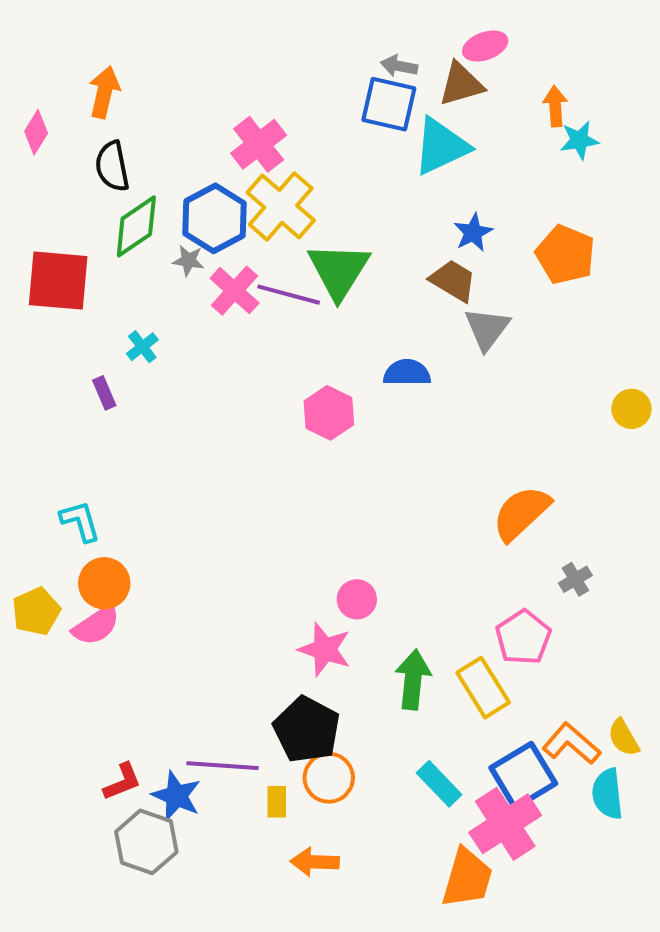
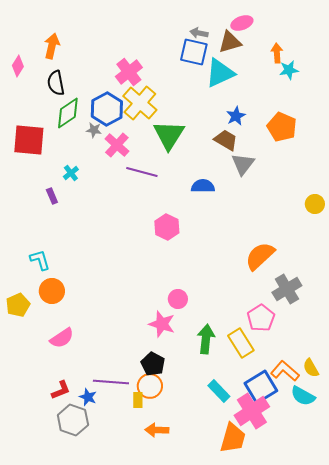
purple line: (289, 295) -> (142, 172), moved
pink hexagon: (329, 413) -> (167, 227), moved
gray cross: (575, 579) -> (287, 289), size x1.8
pink semicircle: (96, 625) -> (62, 338), moved
black pentagon: (307, 730) -> (153, 364), size x0.7
orange circle: (329, 778) -> (150, 386), moved
cyan semicircle: (607, 794) -> (303, 396), turned -55
blue star: (176, 796) -> (88, 397), size x0.7

